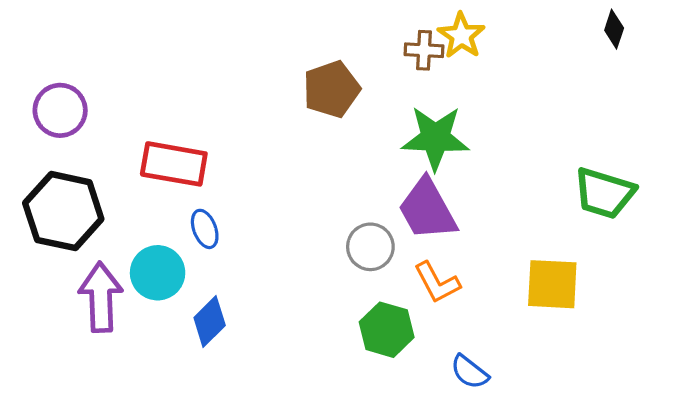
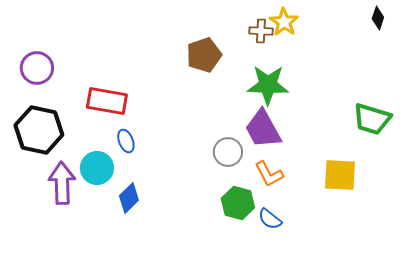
blue semicircle: (469, 372) -> (270, 219), moved

